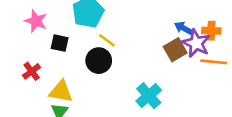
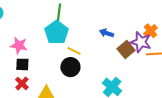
blue arrow: (184, 28) -> (107, 33), moved
orange cross: (211, 31) -> (150, 31), turned -32
black square: (60, 43) -> (22, 64), moved

